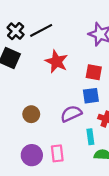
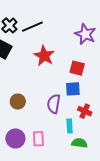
purple semicircle: (71, 114) -> (54, 104), turned -60

